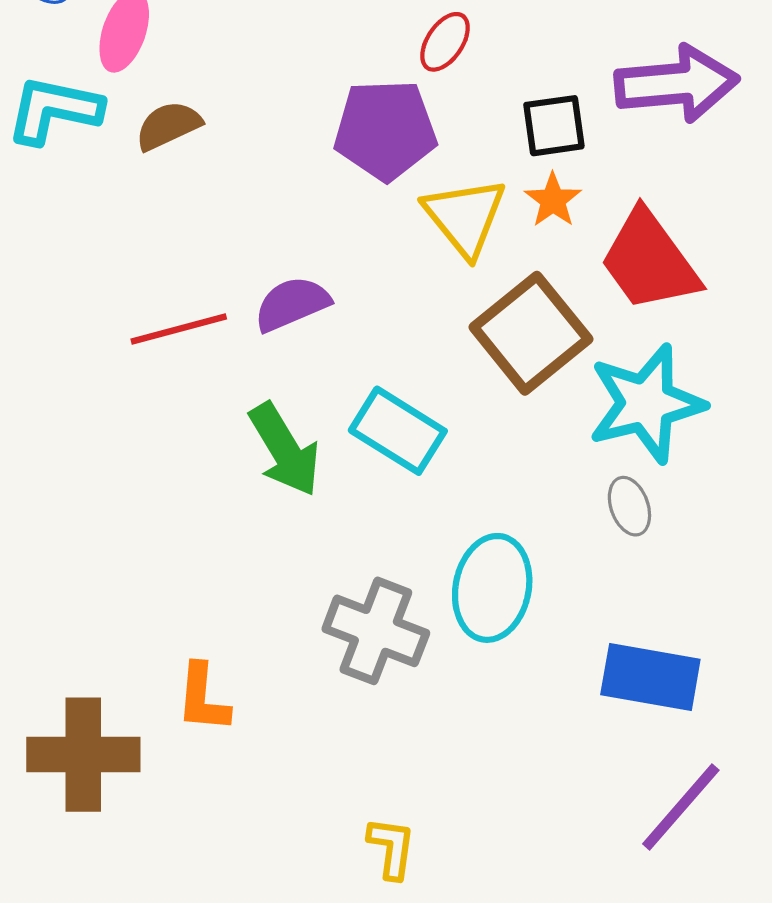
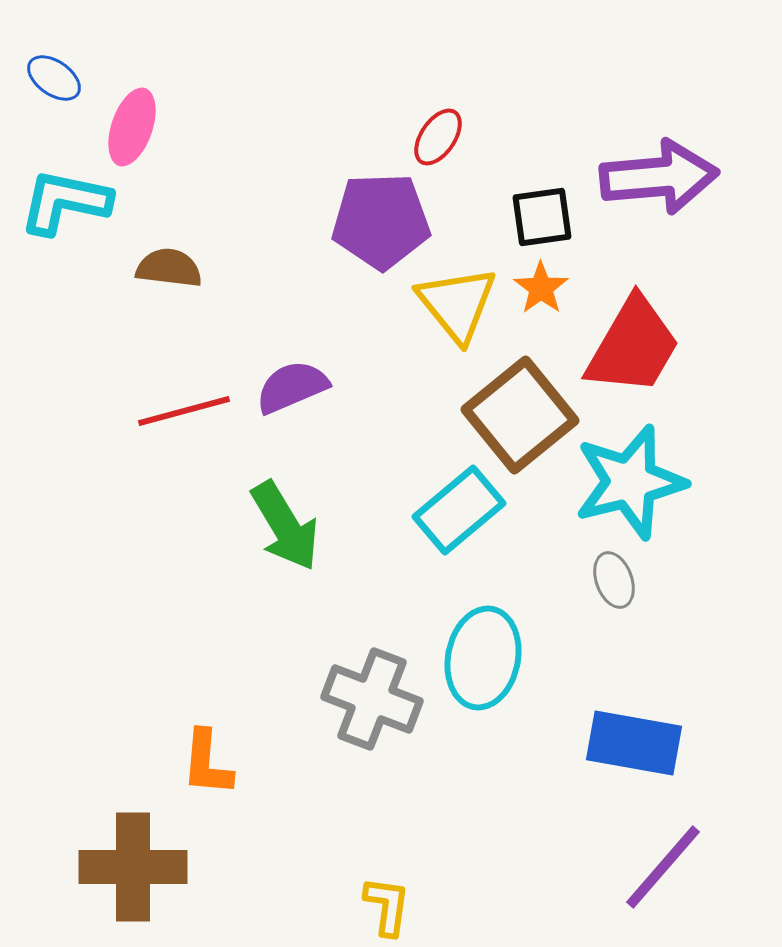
brown semicircle: (168, 126) -> (169, 268), moved, turned 32
red trapezoid: (649, 261) -> (633, 346), turned -114
cyan rectangle: (398, 431) -> (459, 510), moved, turned -72
brown cross: (83, 755) -> (133, 867), moved

